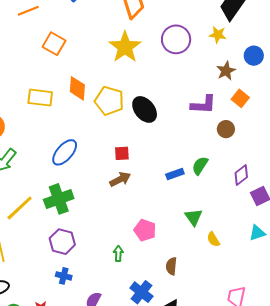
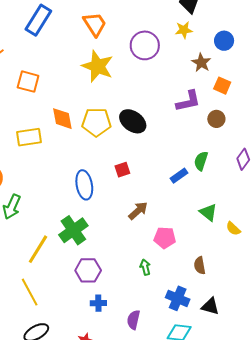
blue ellipse: (65, 152) -> (84, 185), moved, turned -36
brown arrow: (120, 179) -> (138, 211), moved

